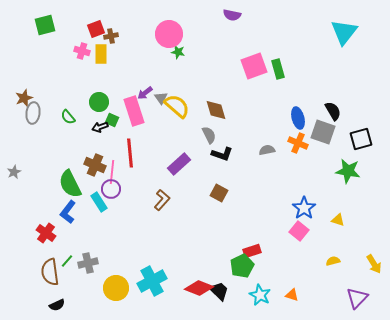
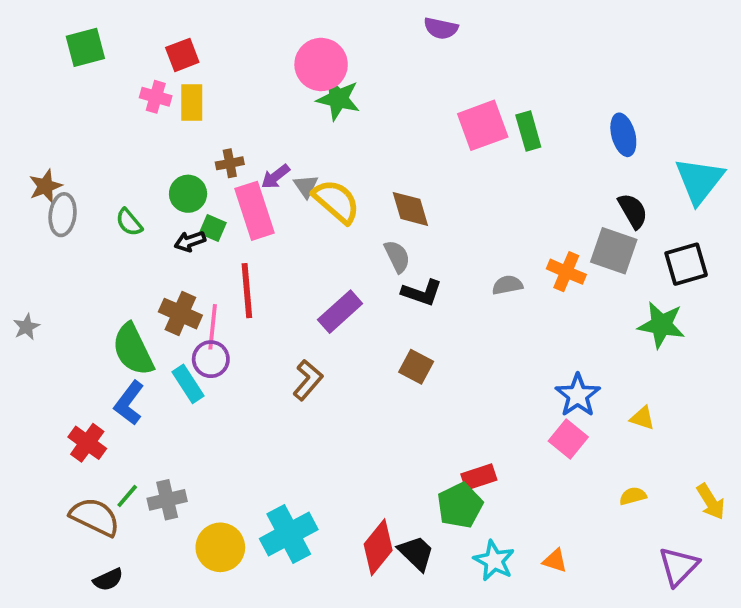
cyan triangle: (344, 32) -> (699, 180), moved
brown cross: (111, 36) -> (230, 163), moved
green star: (178, 52) -> (338, 99), size x1.6
blue ellipse: (298, 118) -> (623, 135), moved
brown semicircle: (50, 272) -> (95, 517), turned 124
red diamond: (199, 288) -> (378, 547), turned -72

